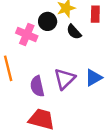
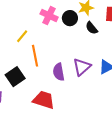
pink cross: (27, 34) -> (49, 16), moved
red trapezoid: (42, 119) -> (44, 100), moved

